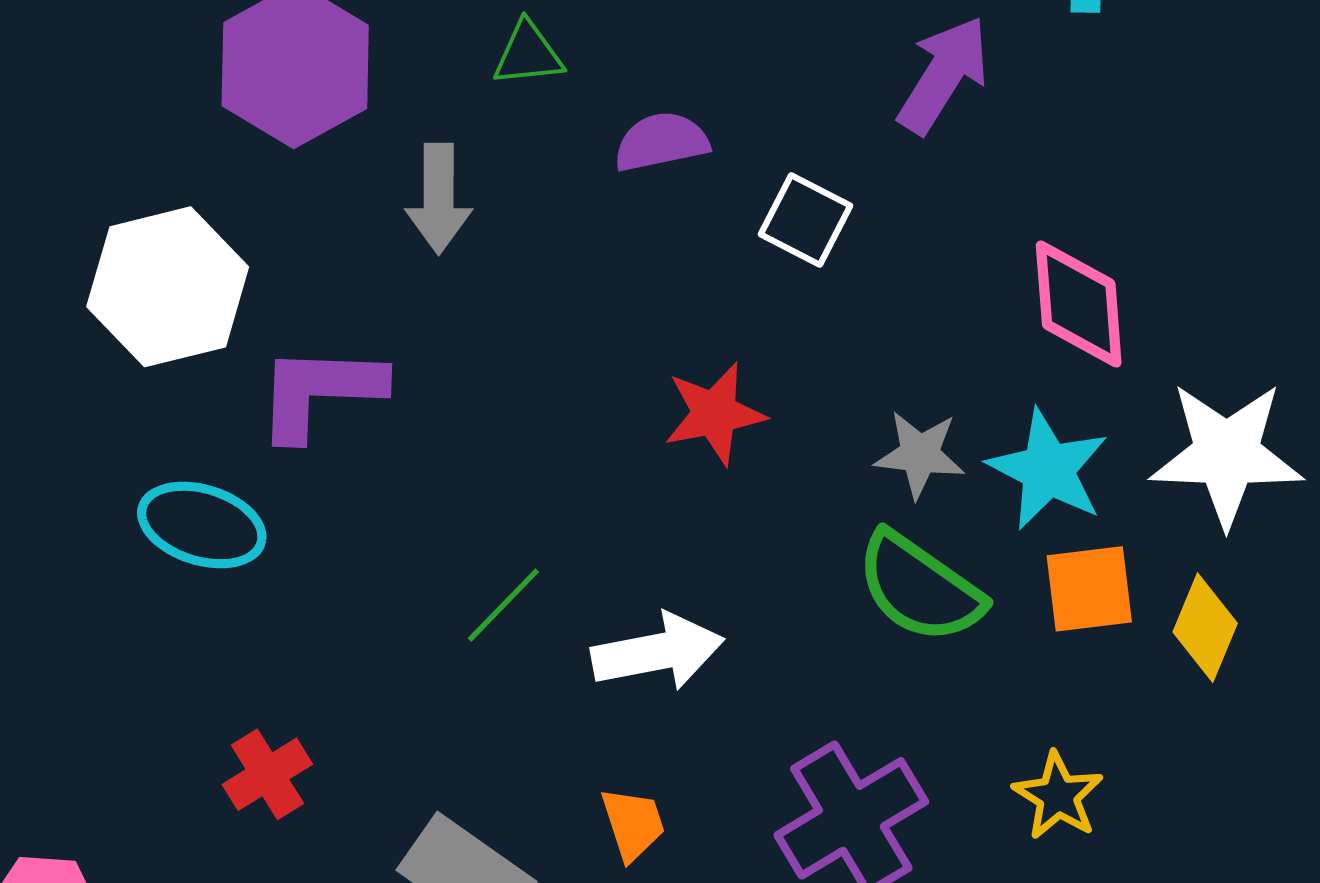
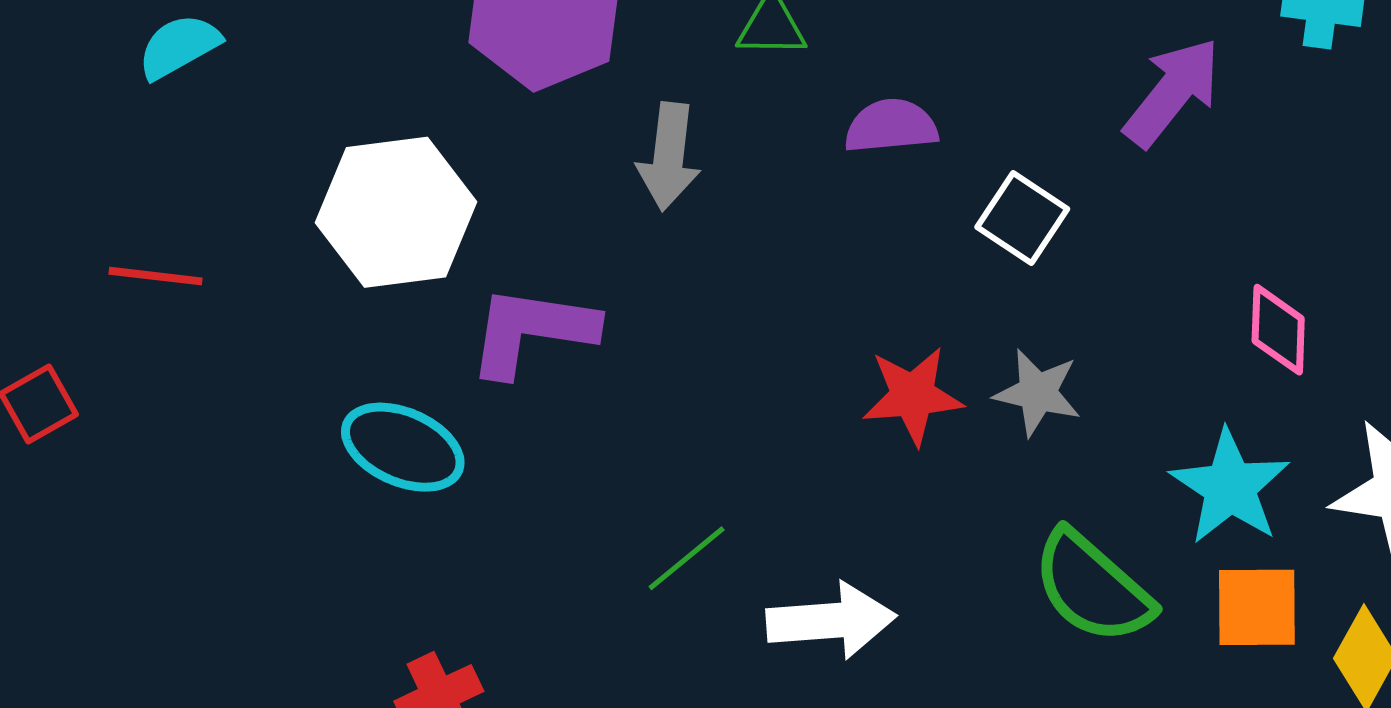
pink diamond: (1079, 304) -> (1278, 330), size x0.7
gray star: (920, 454) -> (1038, 393), moved

